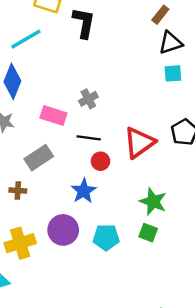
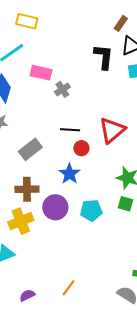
black L-shape: (84, 23) -> (104, 57), moved
gray cross: (88, 99) -> (62, 89), moved
pink rectangle: (53, 115) -> (41, 73), moved
brown cross: (18, 191) -> (27, 189), moved, size x1.6

